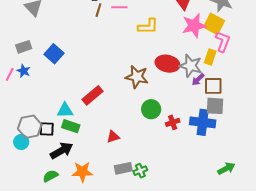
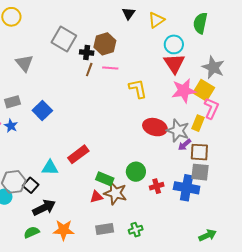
yellow L-shape: (148, 26) -> (138, 89), turned -105
brown star: (137, 77) -> (115, 193), moved
green rectangle: (71, 126) -> (105, 179), moved
black square: (47, 129) -> (31, 185), turned 35
green cross: (140, 171) -> (136, 230), moved

